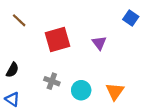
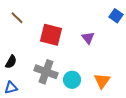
red square: (57, 39) -> (51, 35), turned 30
gray cross: (52, 81) -> (46, 72), size x1.6
blue triangle: (12, 99) -> (11, 88), turned -48

